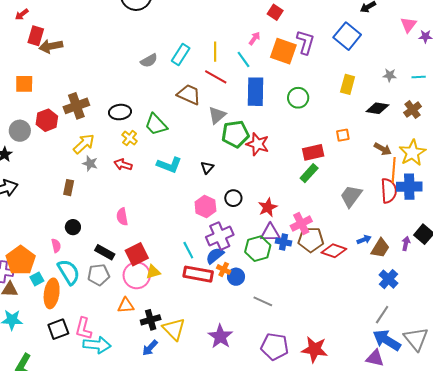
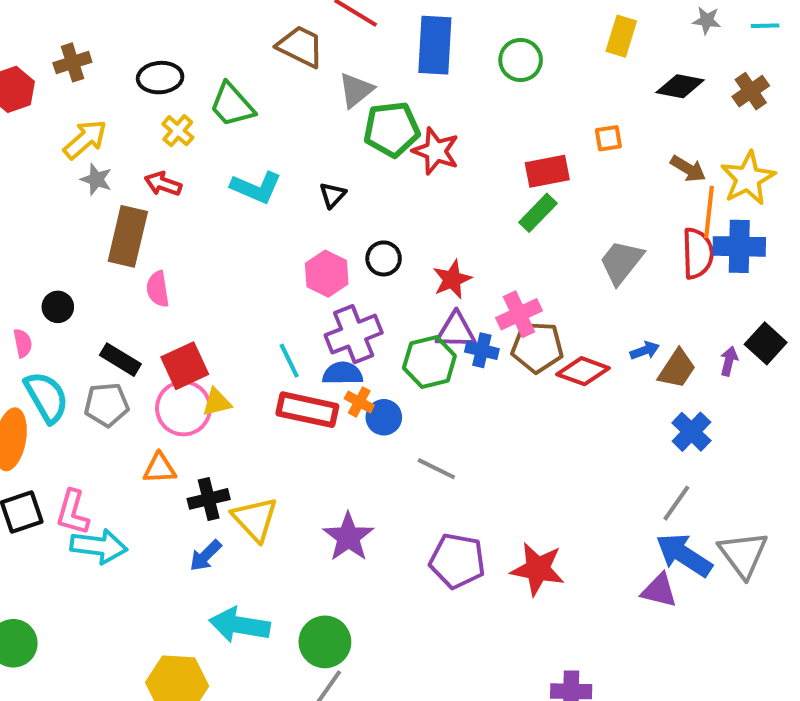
brown cross: (76, 106) -> (72, 62), size x0.7
brown rectangle: (69, 188) -> (128, 236), moved, size x1.8
blue semicircle: (215, 256) -> (343, 373), turned 36

